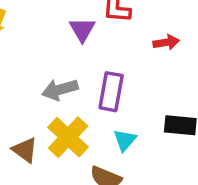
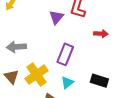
gray arrow: (60, 90) -> (16, 47), moved

